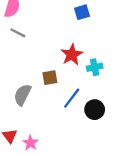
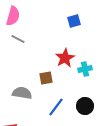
gray semicircle: (22, 95) -> (22, 93), turned 72
blue line: (72, 98) -> (56, 107), moved

